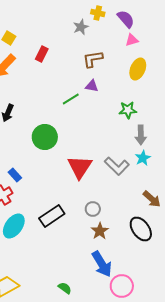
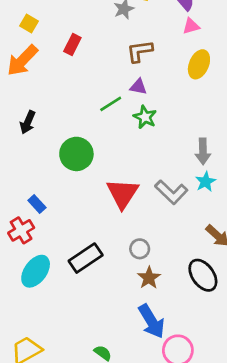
green star: (128, 110) -> (145, 117), moved, turned 30

